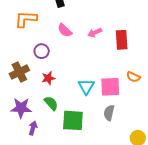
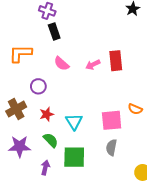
red rectangle: (122, 40) -> (116, 61), moved
cyan triangle: (86, 87) -> (74, 122), moved
purple arrow: (33, 128) -> (45, 168), moved

